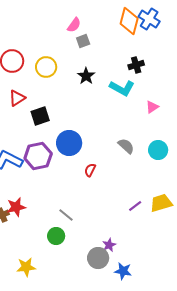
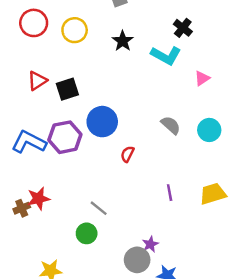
black cross: (136, 65) -> (183, 28), turned -35
red triangle: (17, 98) -> (37, 81), moved
purple line: (135, 206) -> (170, 193), moved, turned -64

